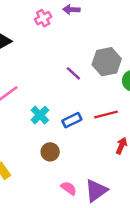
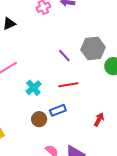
red line: (106, 114) -> (68, 85), moved
blue rectangle: (72, 120) -> (58, 110), moved

